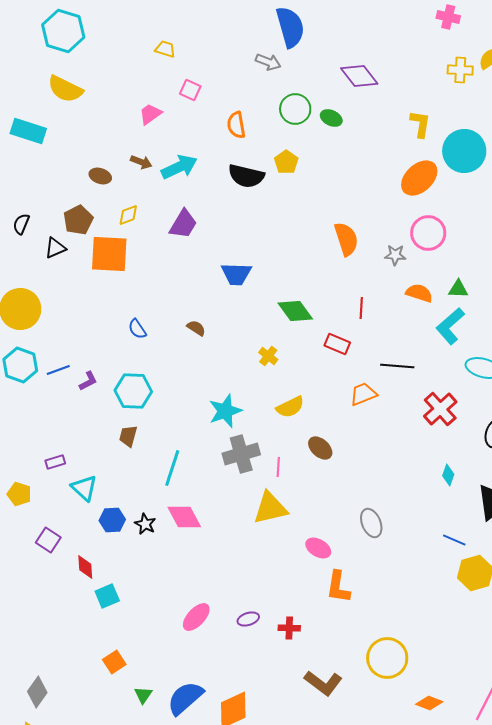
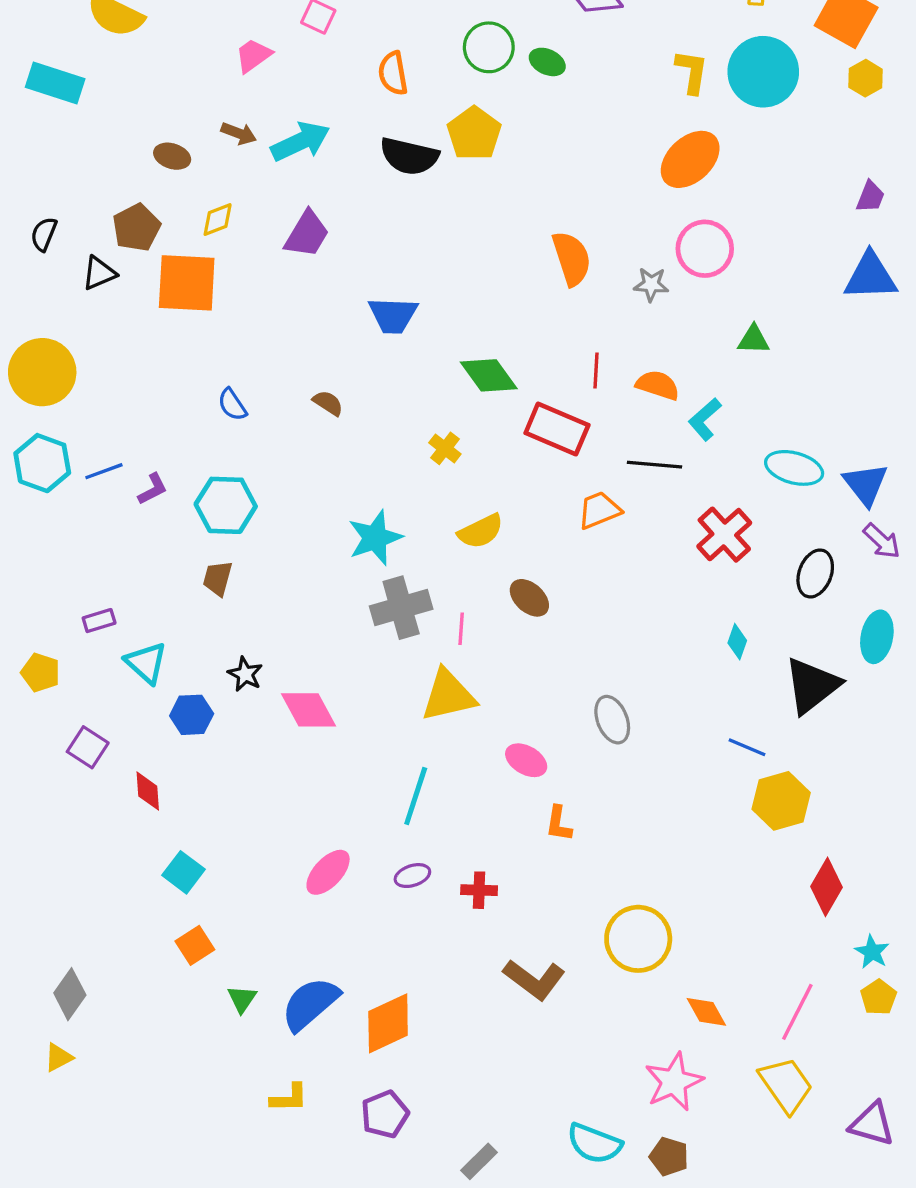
cyan circle: (464, 151) -> (763, 72), moved
yellow pentagon: (286, 162) -> (474, 133), size x1.4
orange semicircle: (419, 293) -> (658, 385), moved
cyan L-shape: (450, 326) -> (705, 419), moved, size x0.7
red rectangle: (337, 344) -> (557, 429), size x1.5
cyan line: (172, 468) -> (416, 796), moved
black star: (145, 524) -> (245, 674), moved
orange L-shape: (338, 587) -> (559, 824), size x0.7
cyan square: (107, 596) -> (183, 872), moved, turned -30
orange diamond: (429, 703) -> (706, 1012), turned 40

